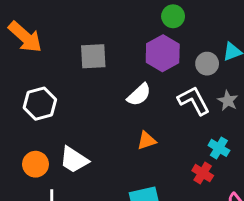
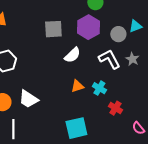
gray square: (93, 56) -> (53, 29), moved
cyan cross: (219, 148) -> (99, 88), moved

